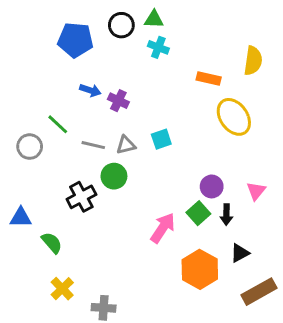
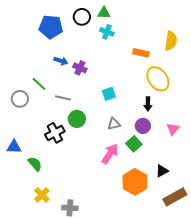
gray triangle: (126, 145) -> (114, 124), moved
black arrow: (226, 215) -> (148, 104), moved

